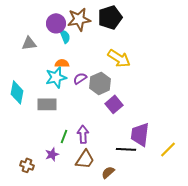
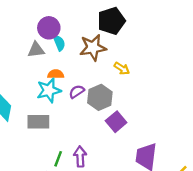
brown star: (79, 19) -> (93, 48), moved
gray triangle: (29, 43) -> (36, 50), moved
yellow arrow: (119, 58) -> (122, 68), size x0.6

